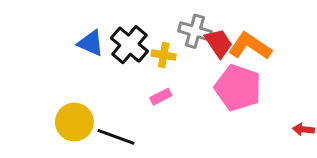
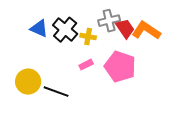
gray cross: (195, 31) -> (109, 21), turned -30
pink pentagon: (238, 88) -> (120, 67), moved

